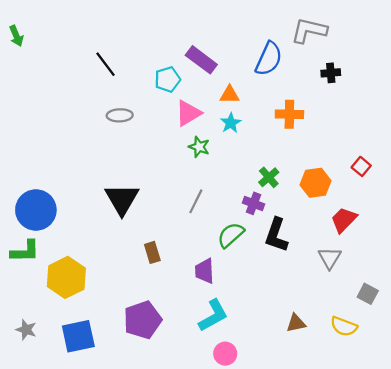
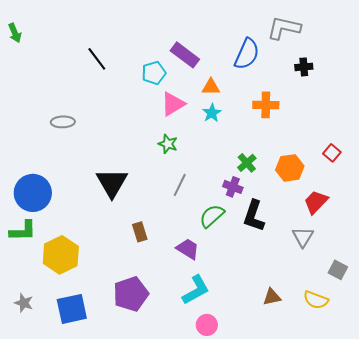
gray ellipse: (120, 115) -> (63, 122), moved
green star: (199, 147) -> (168, 144), moved
purple trapezoid: (205, 271) -> (188, 249), turned 125

